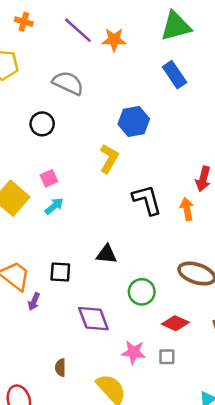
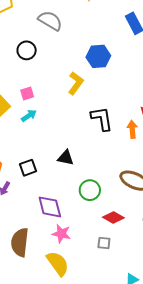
black square: (60, 272) -> (28, 168), turned -30
pink star: (134, 352) -> (61, 234), moved
brown semicircle: (60, 368) -> (20, 242), size x2.0

